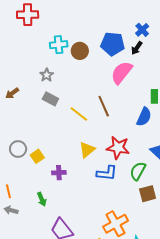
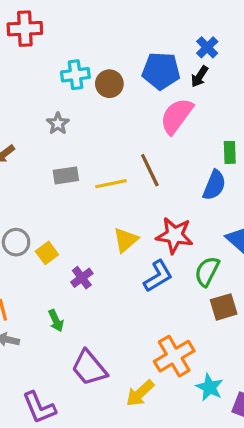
gray rectangle: (50, 99) -> (66, 175), moved, turned -35
yellow line: (79, 114) -> (111, 184), turned -48
purple cross: (59, 173) -> (82, 278), turned -32
blue L-shape: (107, 173) -> (158, 276), turned -35

